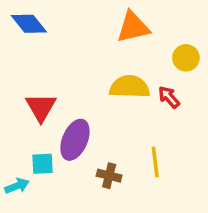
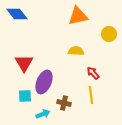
yellow semicircle: (130, 87) -> (76, 51), size x0.7
red arrow: (169, 97) -> (93, 73), moved
cyan arrow: (17, 186) -> (43, 114), moved

